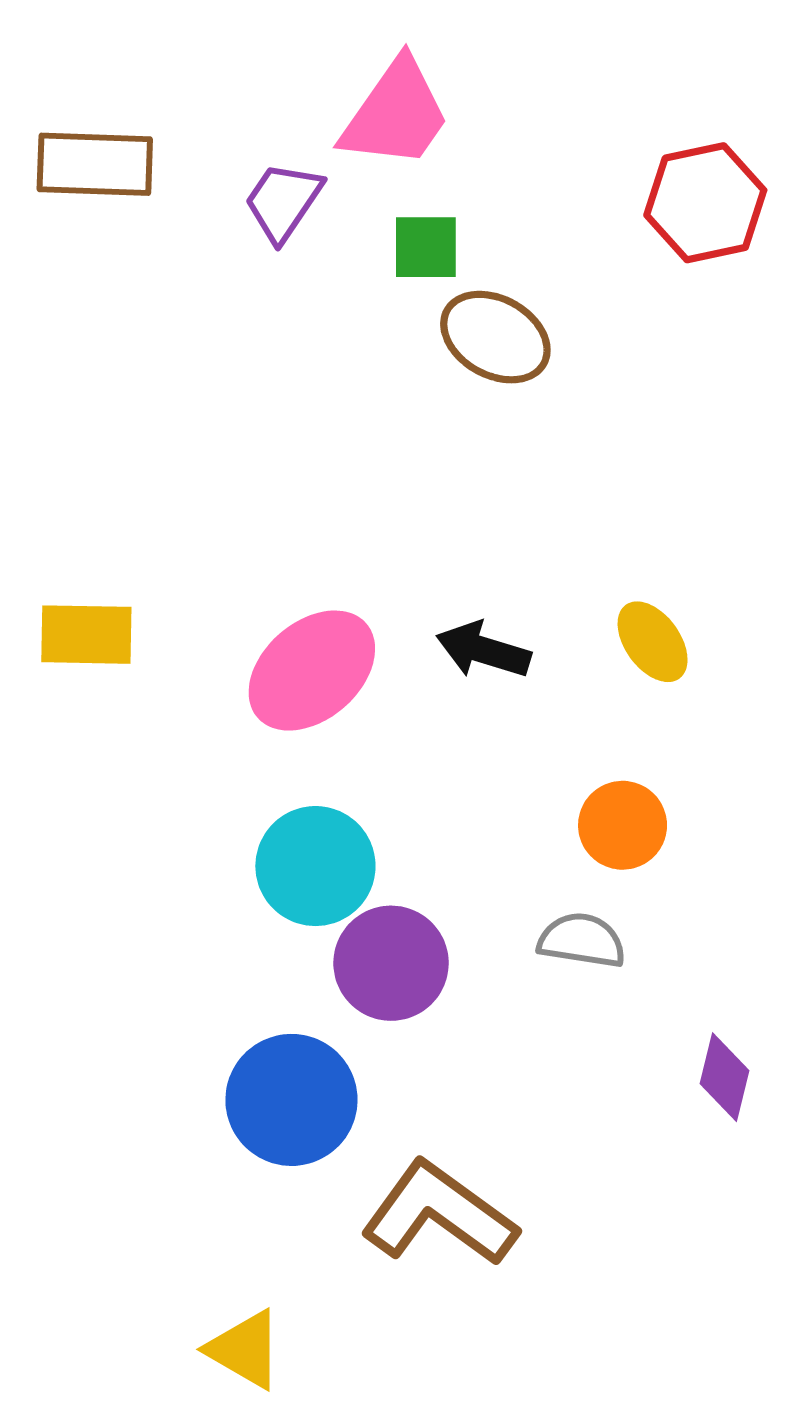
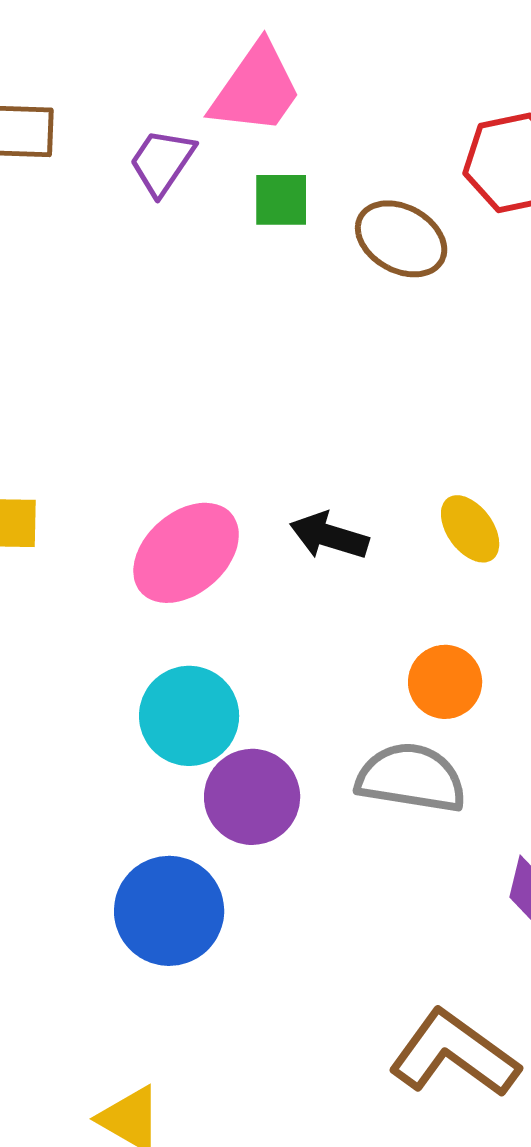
brown ellipse: (495, 337) -> (401, 239), moved
gray semicircle: (582, 940) -> (411, 778), size x1.5
brown L-shape: (439, 1214) -> (454, 1054), moved

